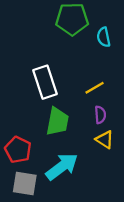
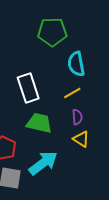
cyan semicircle: (104, 37) -> (76, 64), moved, size x1.4
green trapezoid: (57, 122) -> (39, 123), turned -88

